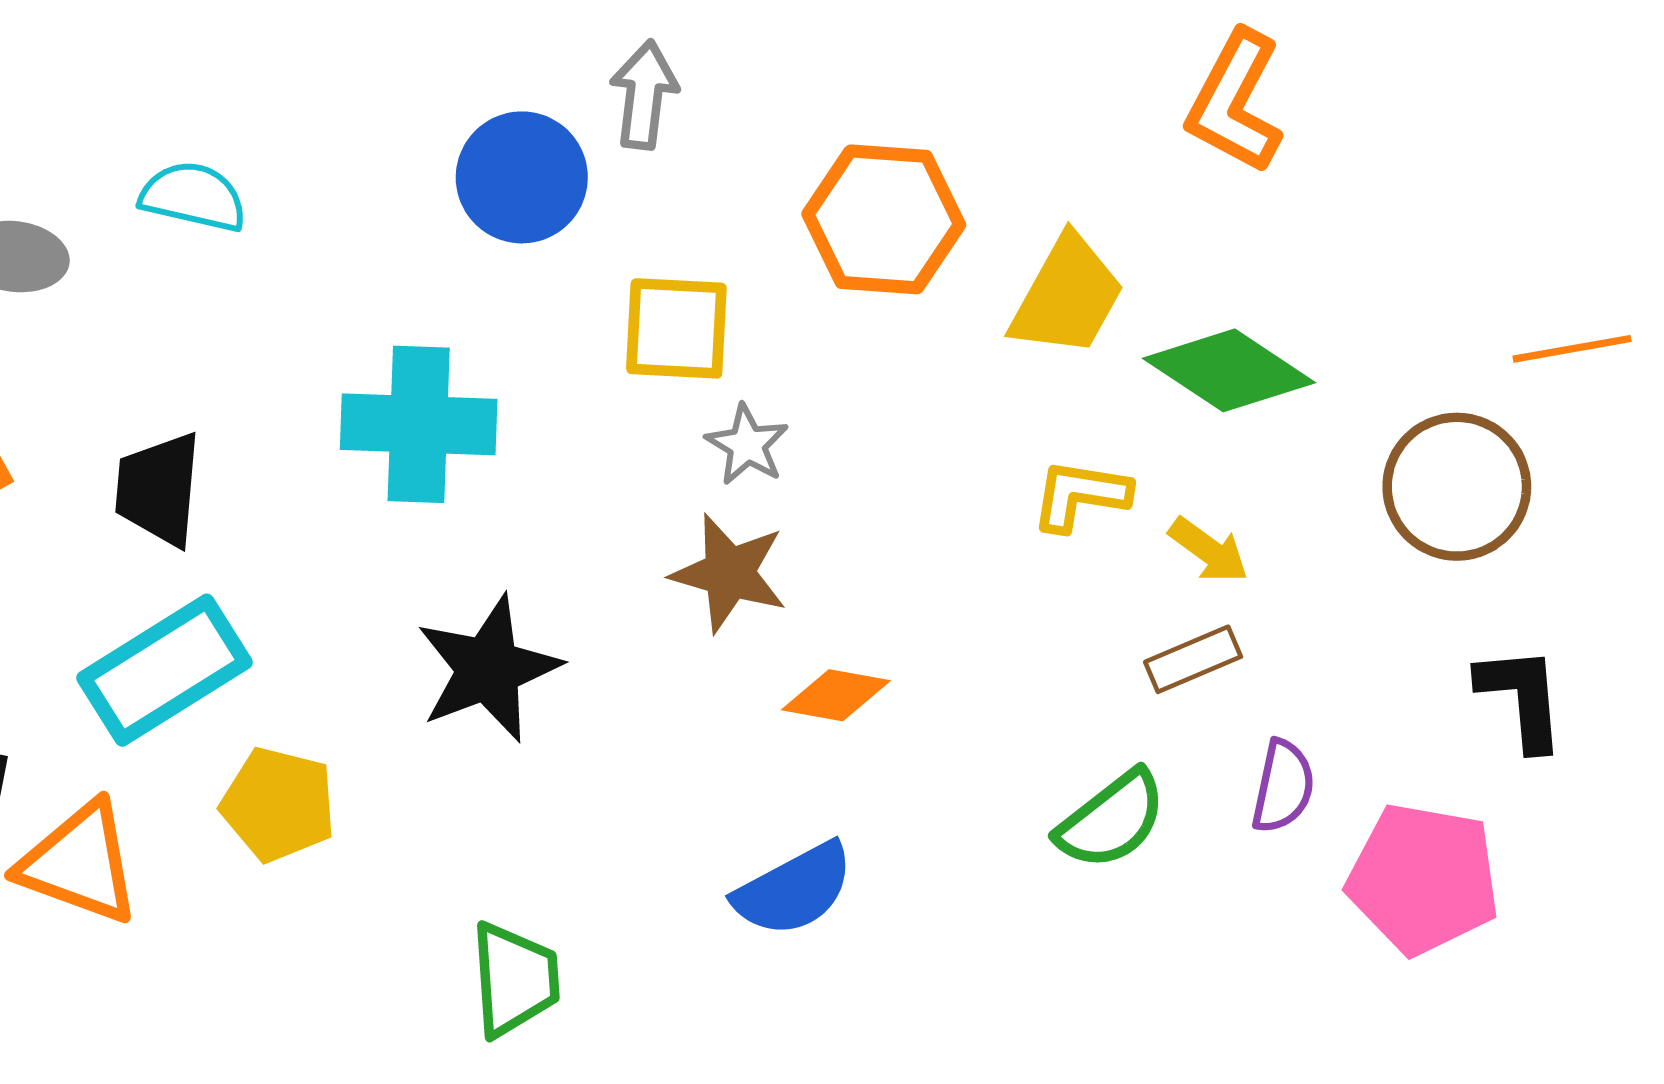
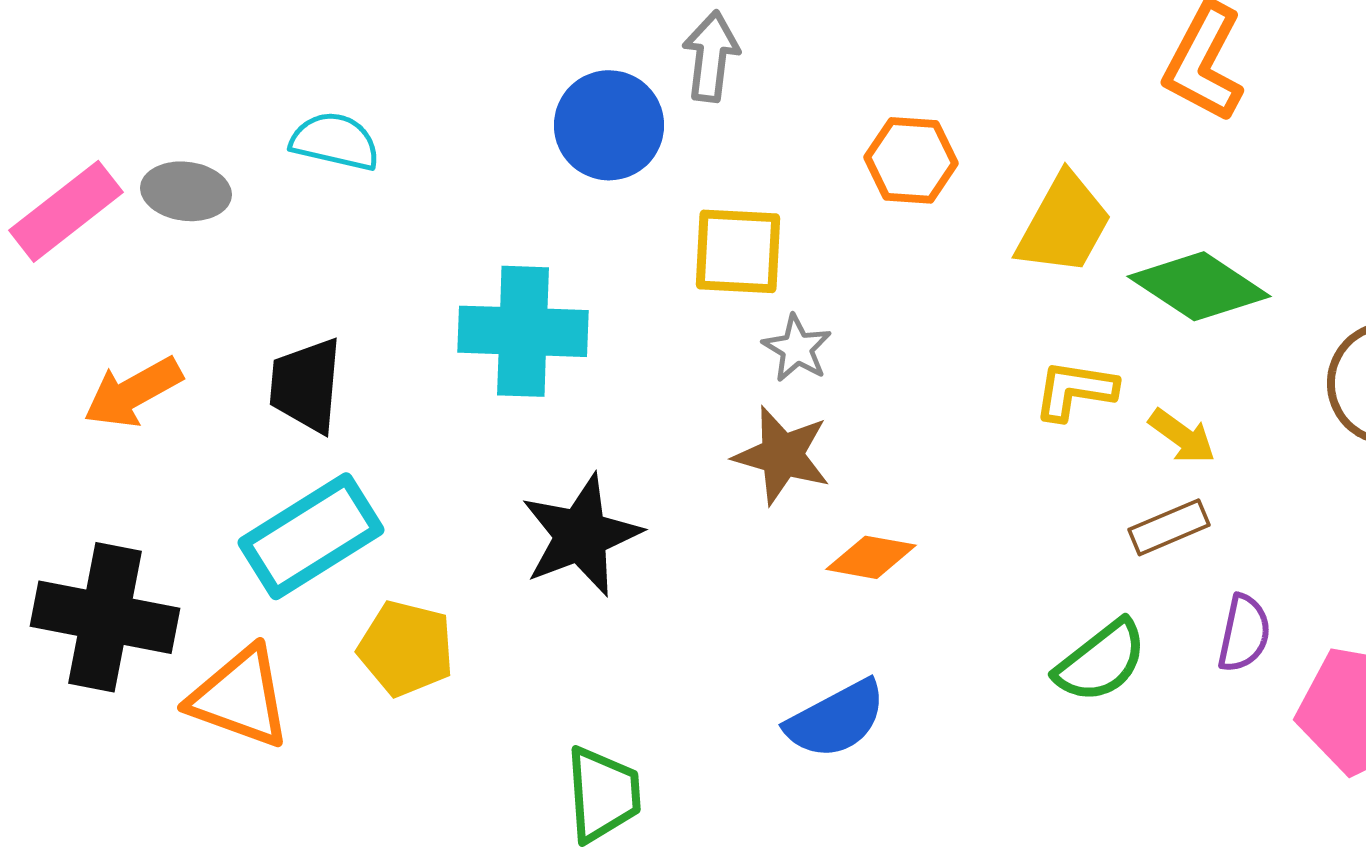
orange hexagon: (884, 219) -> (911, 160), size x0.7

